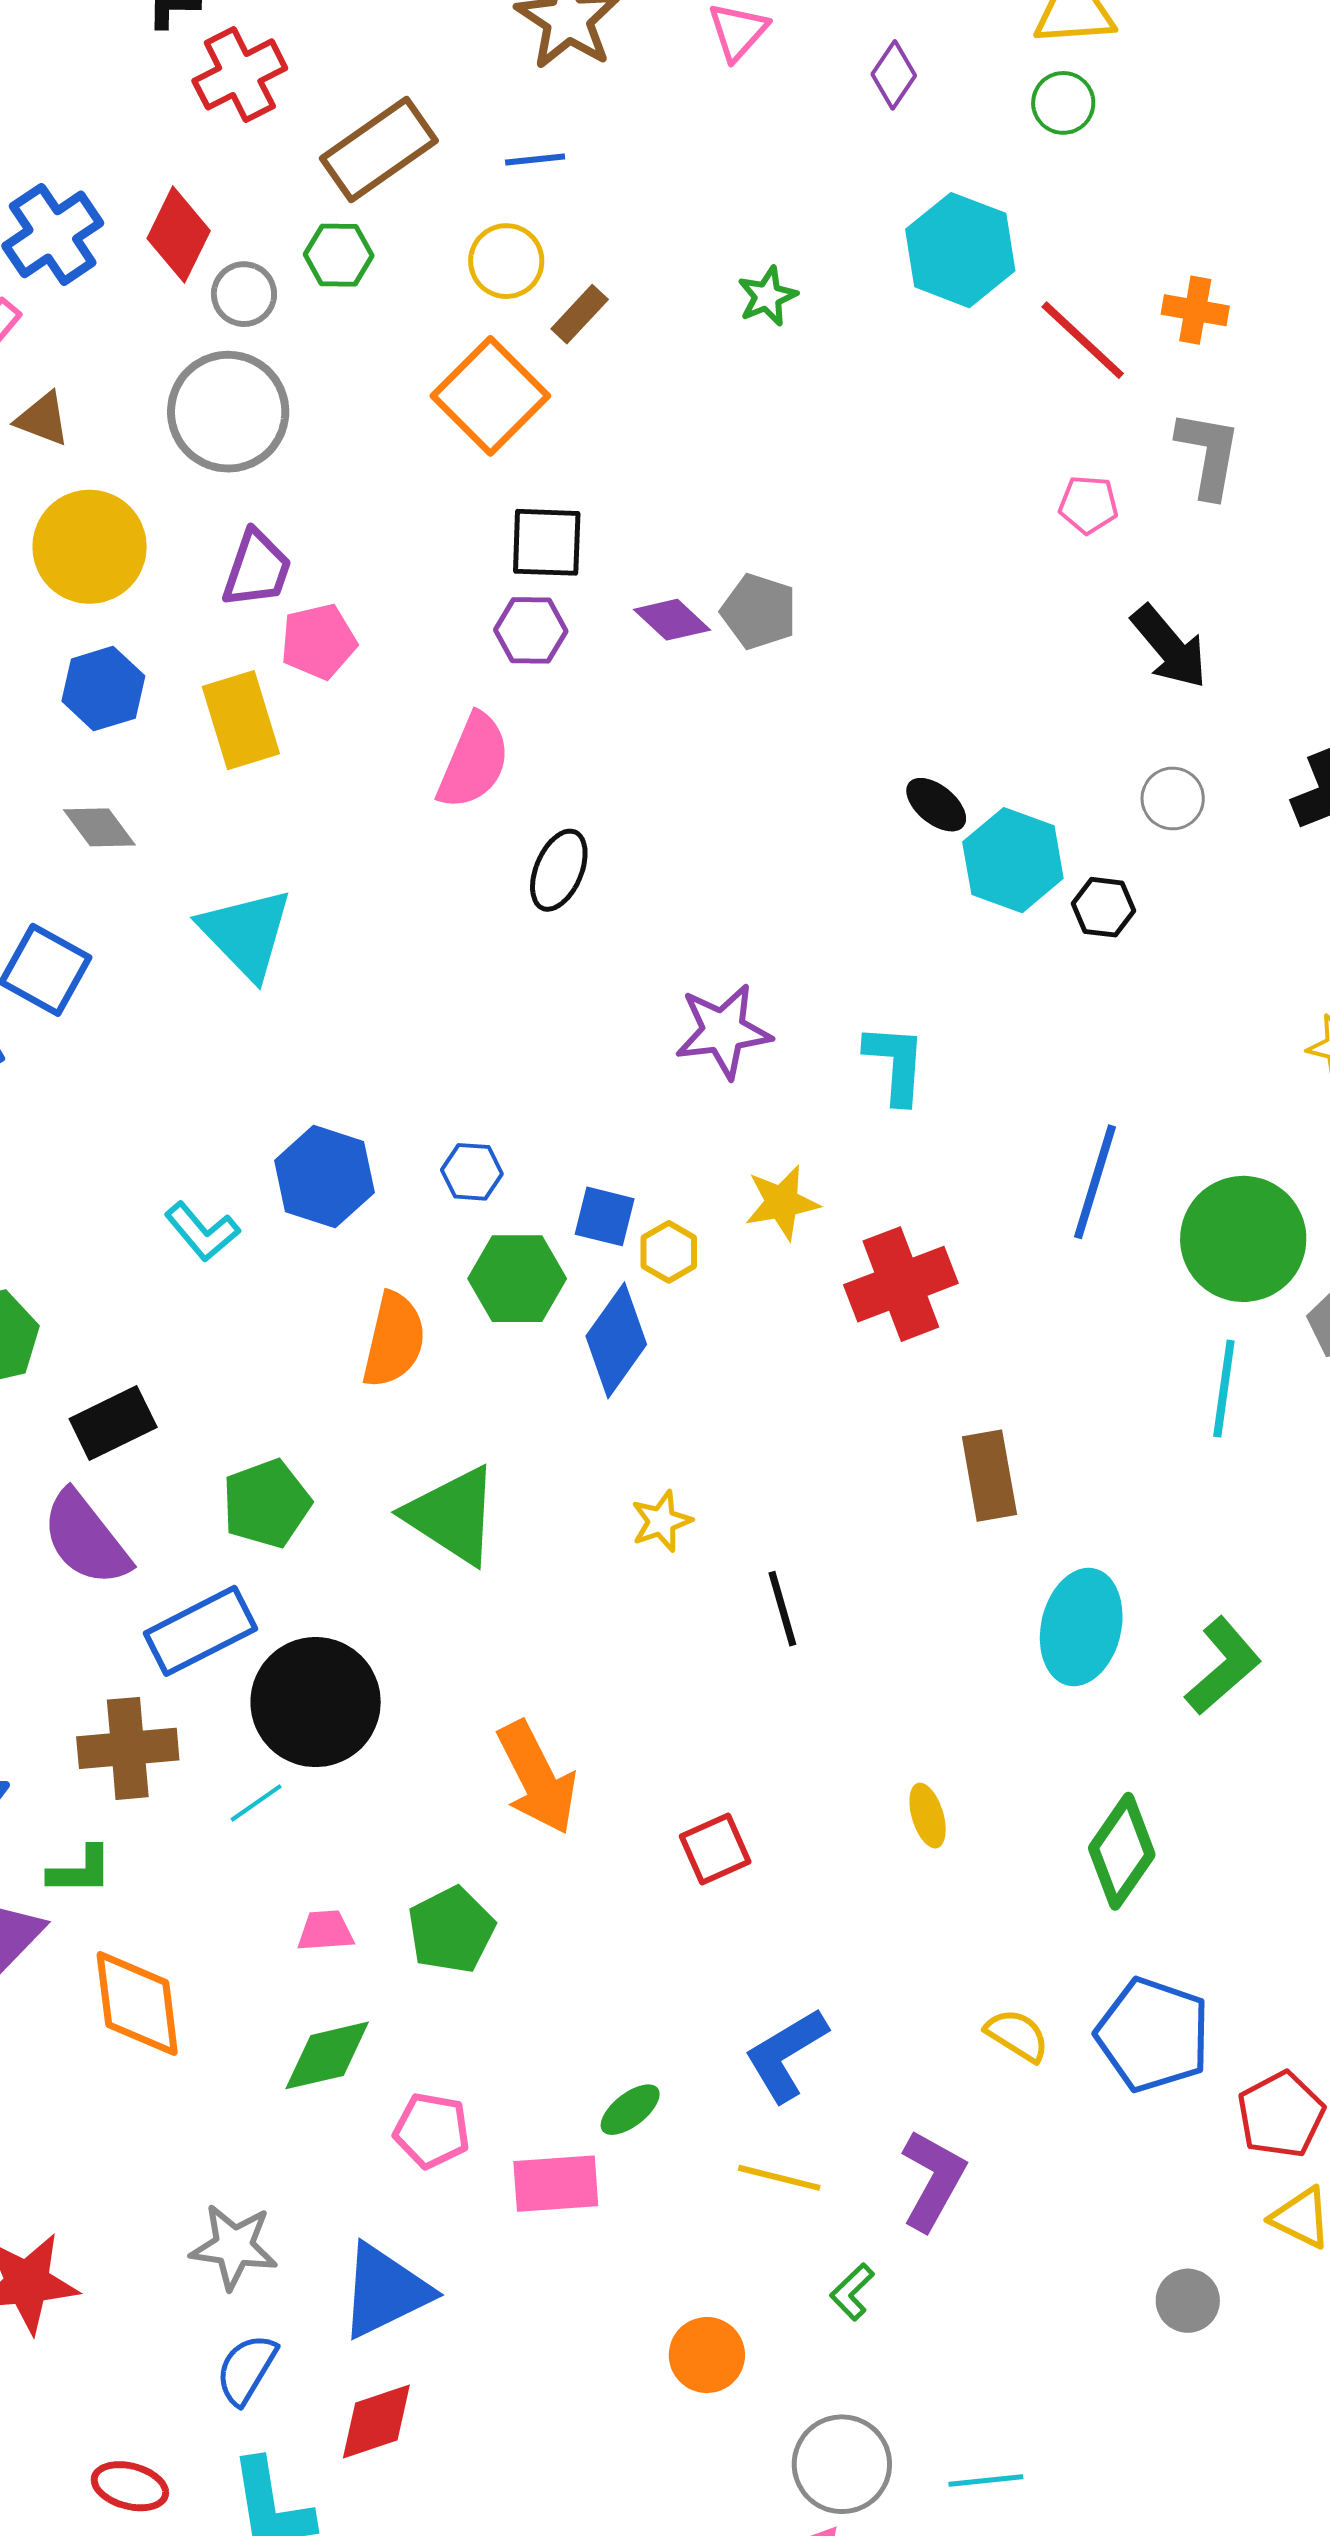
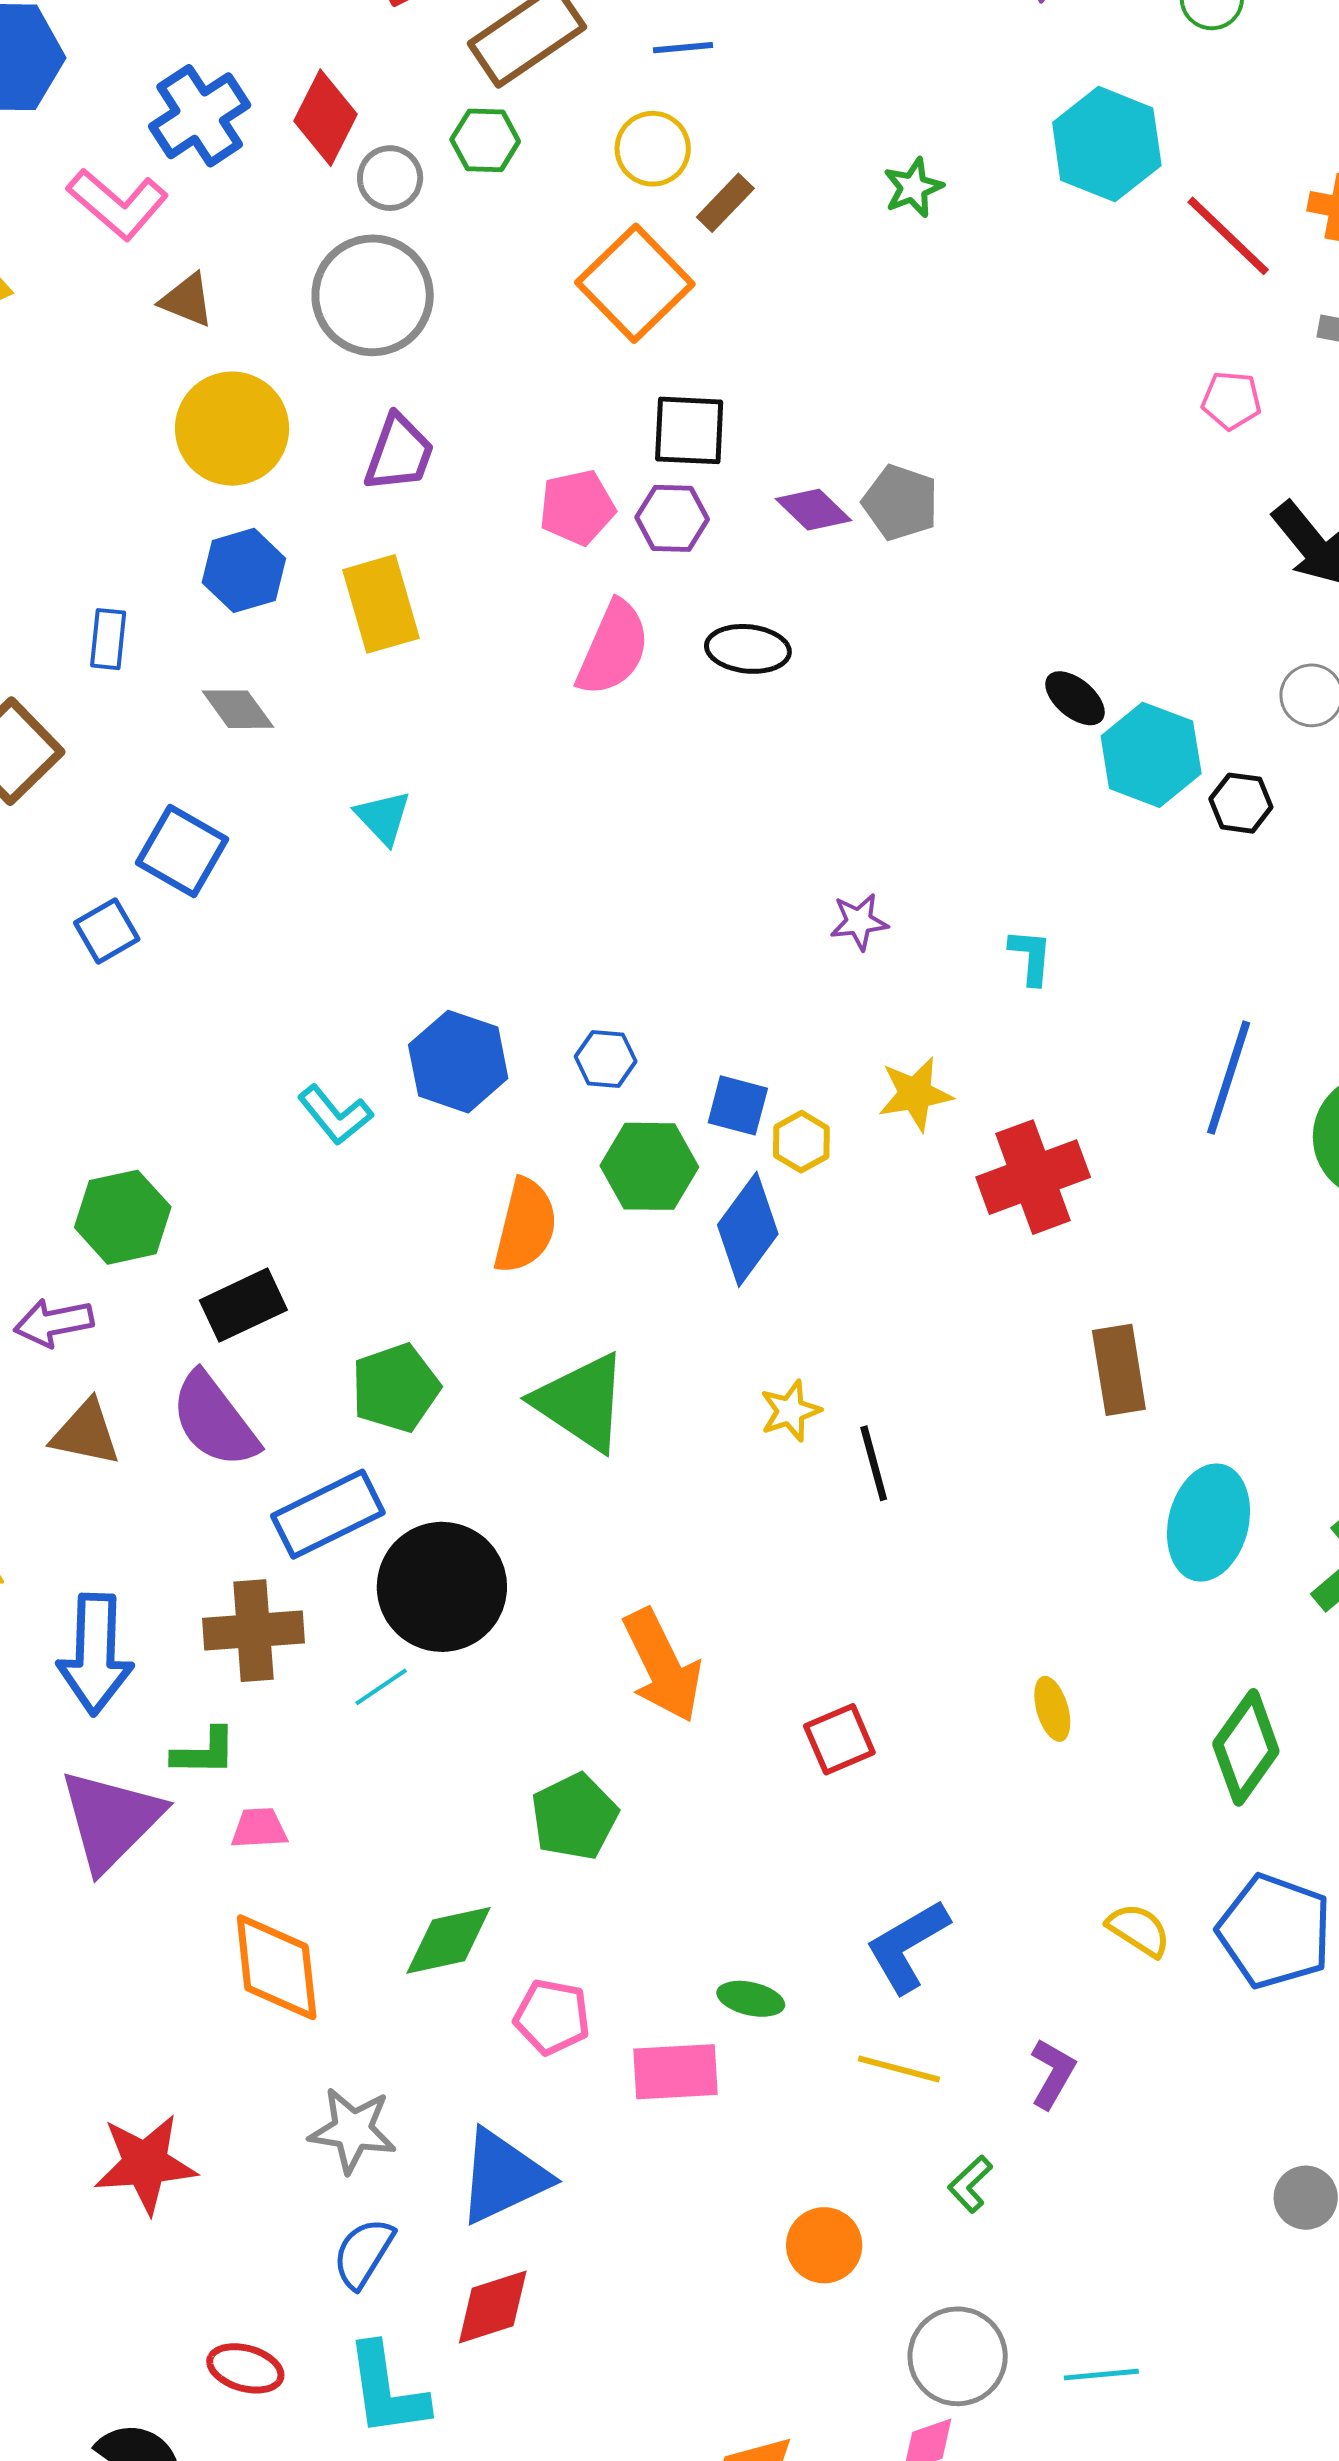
pink pentagon: (318, 641) -> (577, 507), moved
black ellipse: (559, 870) -> (748, 649), moved, turned 72
cyan triangle: (246, 933) -> (383, 817), size x0.6
purple star: (723, 1031) -> (859, 922), size x0.6
cyan L-shape: (896, 1064) -> (1031, 957), size x0.7
black line: (782, 1609) -> (874, 1463), moved
pink trapezoid: (325, 1931) -> (259, 1828), moved
orange diamond: (137, 2004) -> (277, 1967), moved
green ellipse: (630, 2110) -> (751, 1999), turned 50
purple L-shape: (933, 2180) -> (1053, 2074), size x0.7

